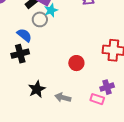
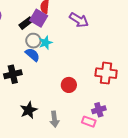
cyan star: (51, 10) -> (46, 43), moved
blue semicircle: (24, 35) -> (32, 55), moved
gray arrow: (63, 98) -> (54, 119), turned -112

